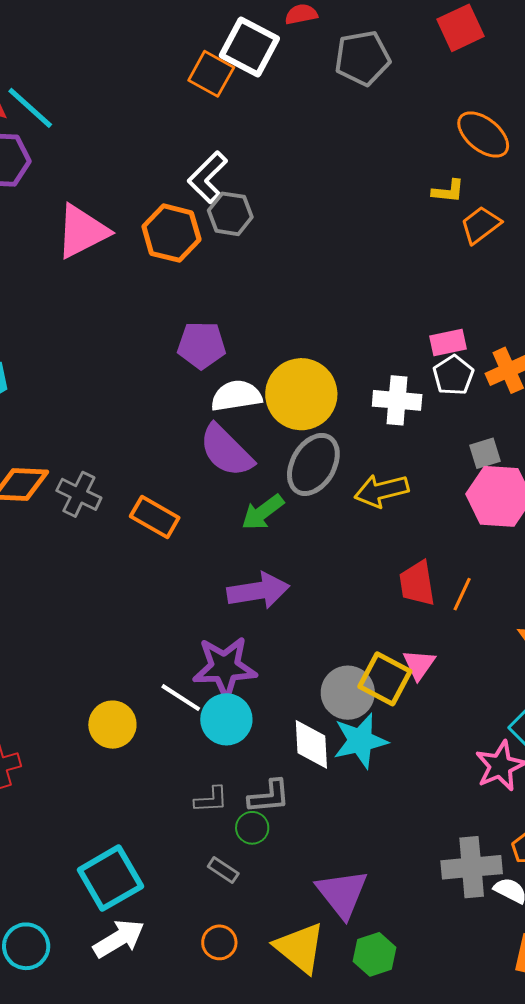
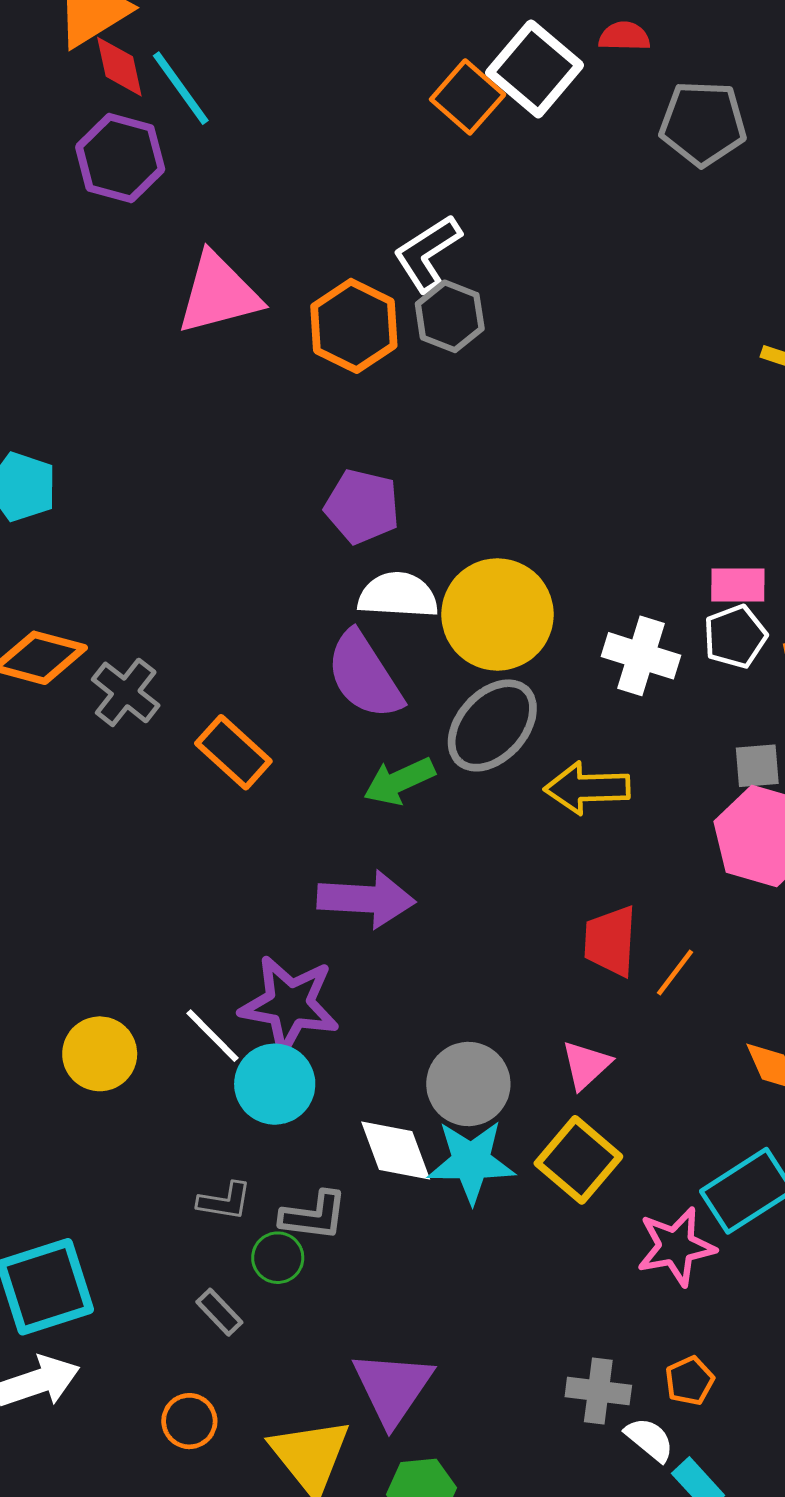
yellow square: (385, 679) -> (578, 1160), moved
white diamond: (311, 744) -> (396, 1151), turned -30
gray cross: (472, 867) -> (598, 1391), size x0.7

